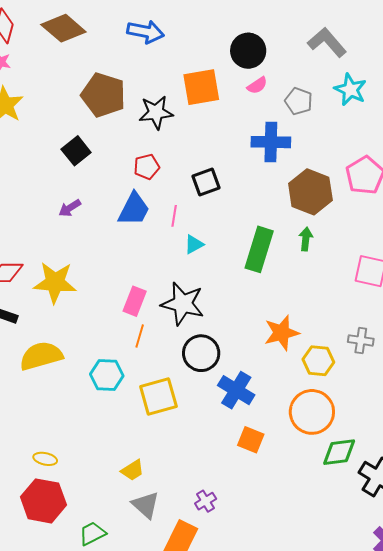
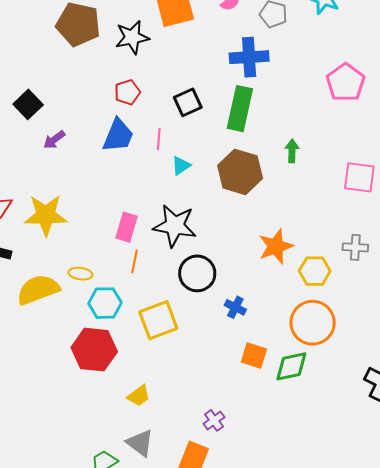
black square: (76, 151) -> (28, 104), moved
brown hexagon: (310, 192) -> (240, 172), moved
green rectangle: (259, 249) -> (240, 109), moved
blue cross: (236, 390) -> (235, 307), size x0.6
green diamond: (339, 452) -> (291, 366), moved
yellow ellipse: (45, 459) -> (81, 274), moved
red hexagon: (43, 501) -> (94, 350), moved
gray triangle: (146, 505) -> (140, 443), moved

